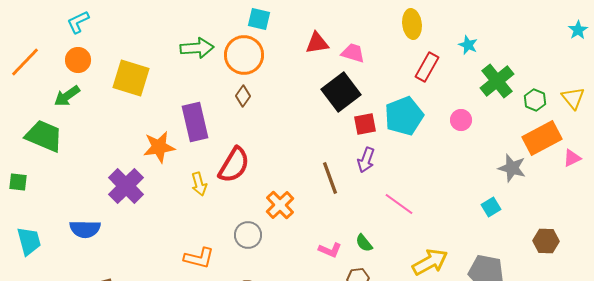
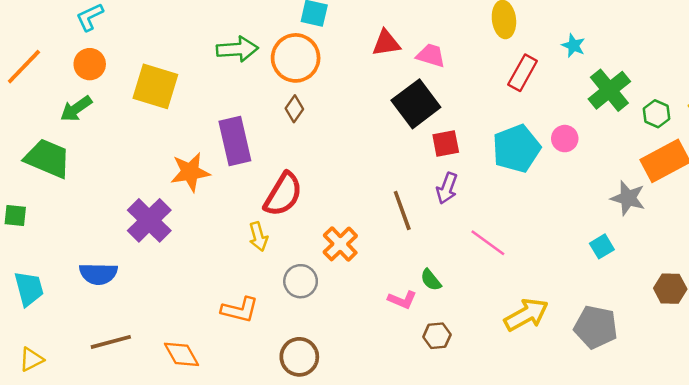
cyan pentagon: (404, 116) -> (516, 148), moved
yellow arrow: (199, 184) -> (258, 237), moved
green semicircle: (364, 243) -> (431, 280), moved

